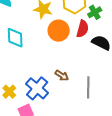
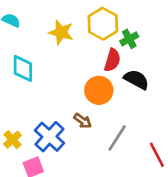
orange circle: (59, 31) -> (99, 90), moved
gray line: (88, 87) -> (117, 138), turned 30

